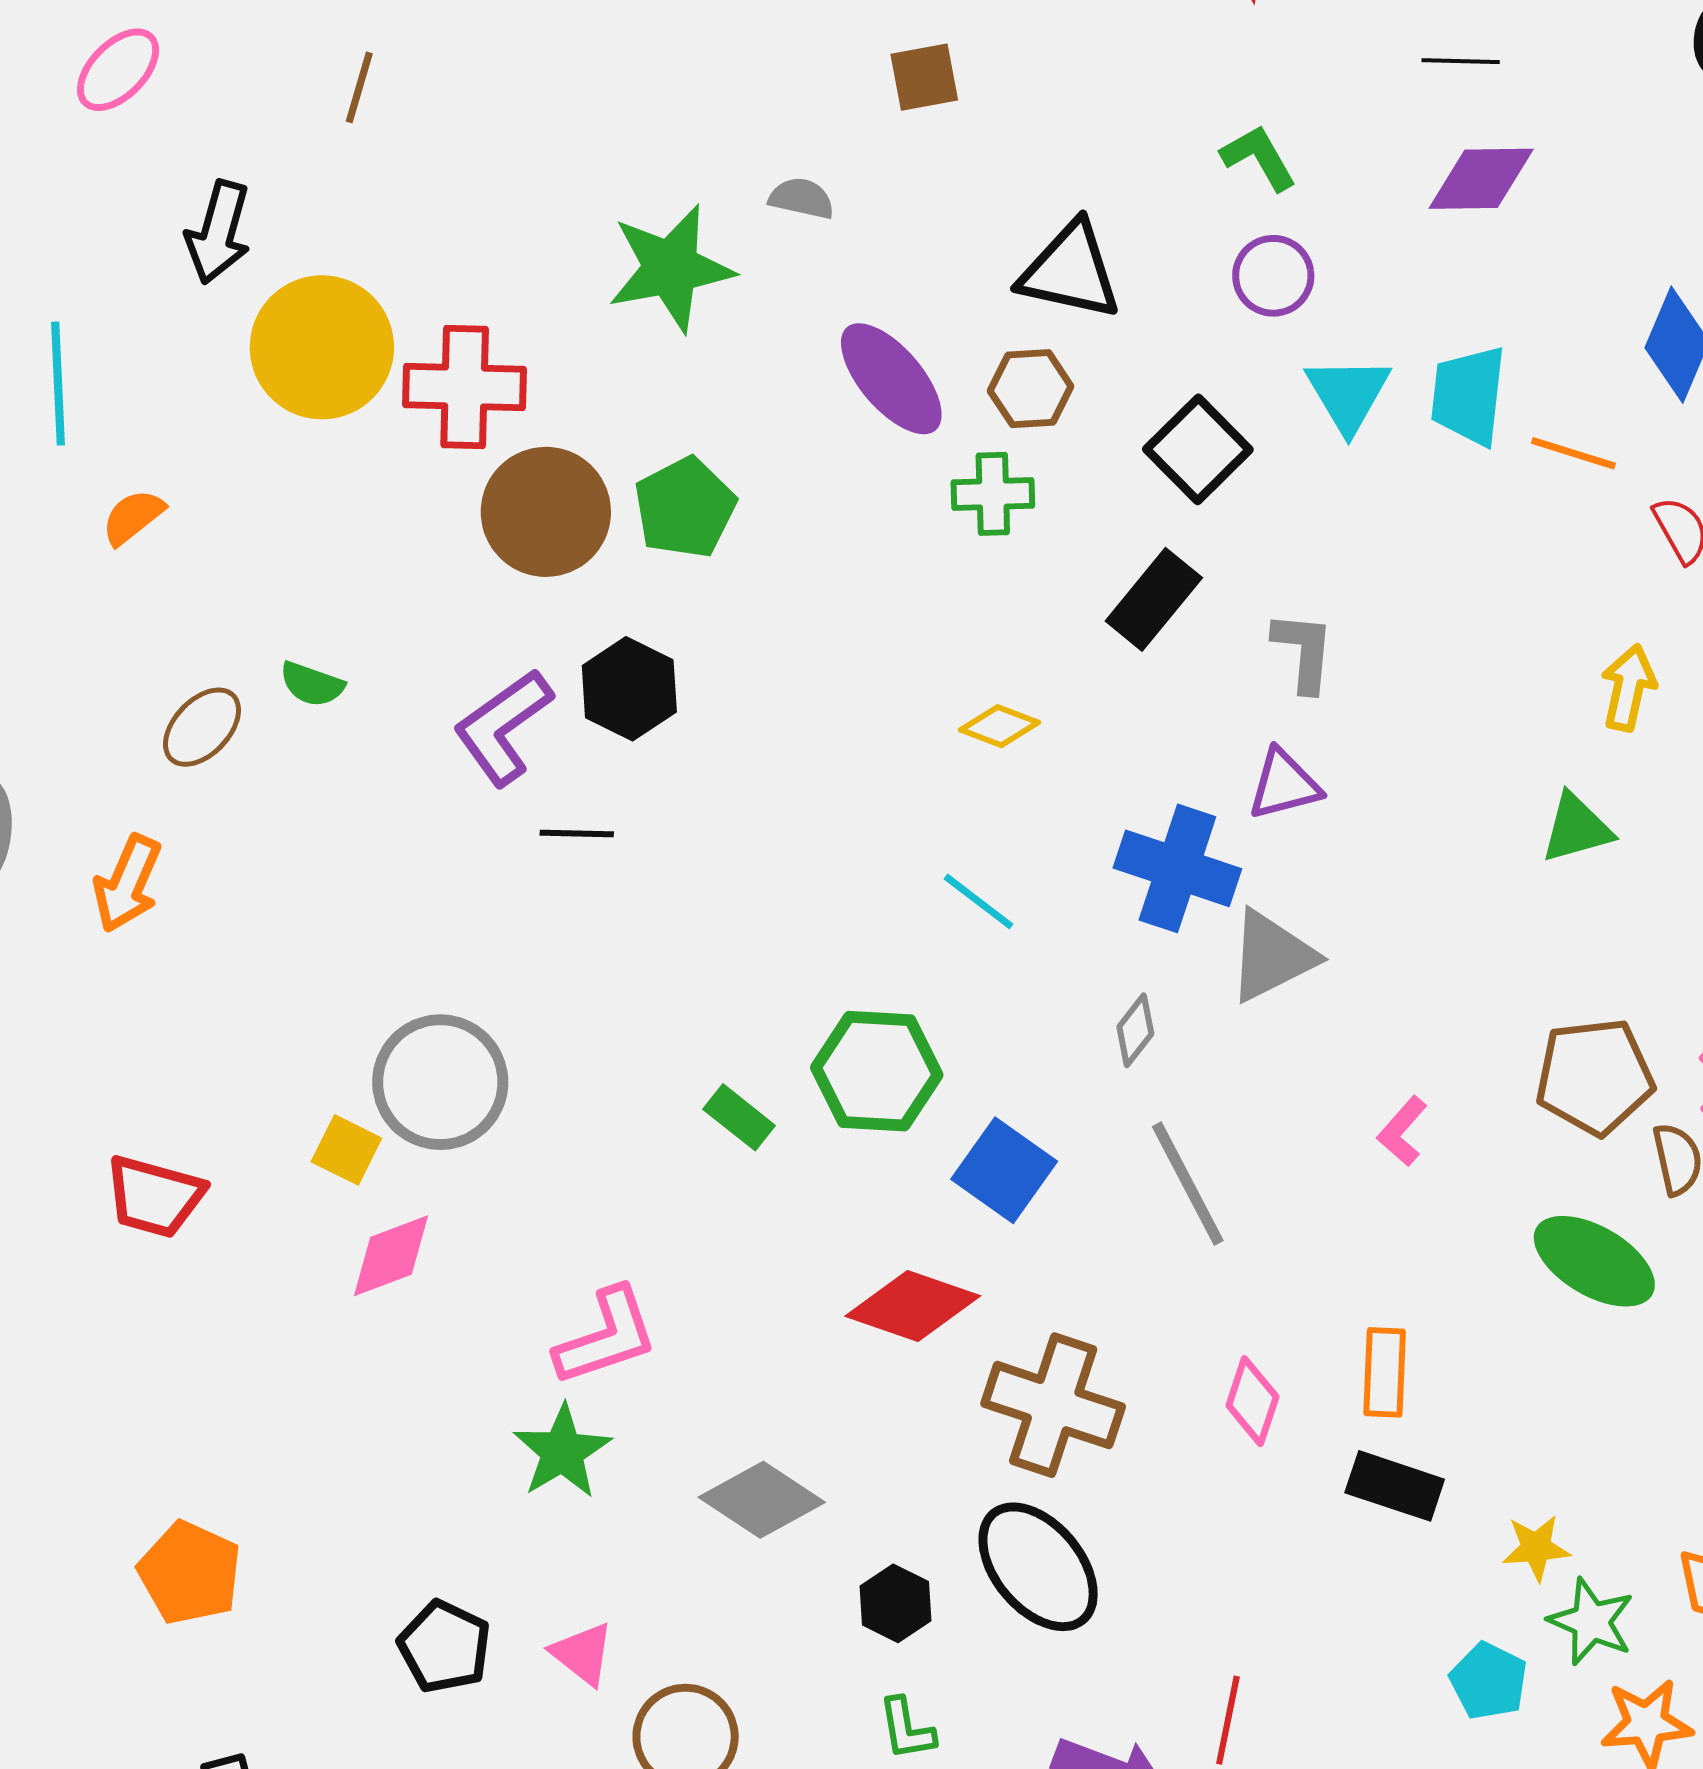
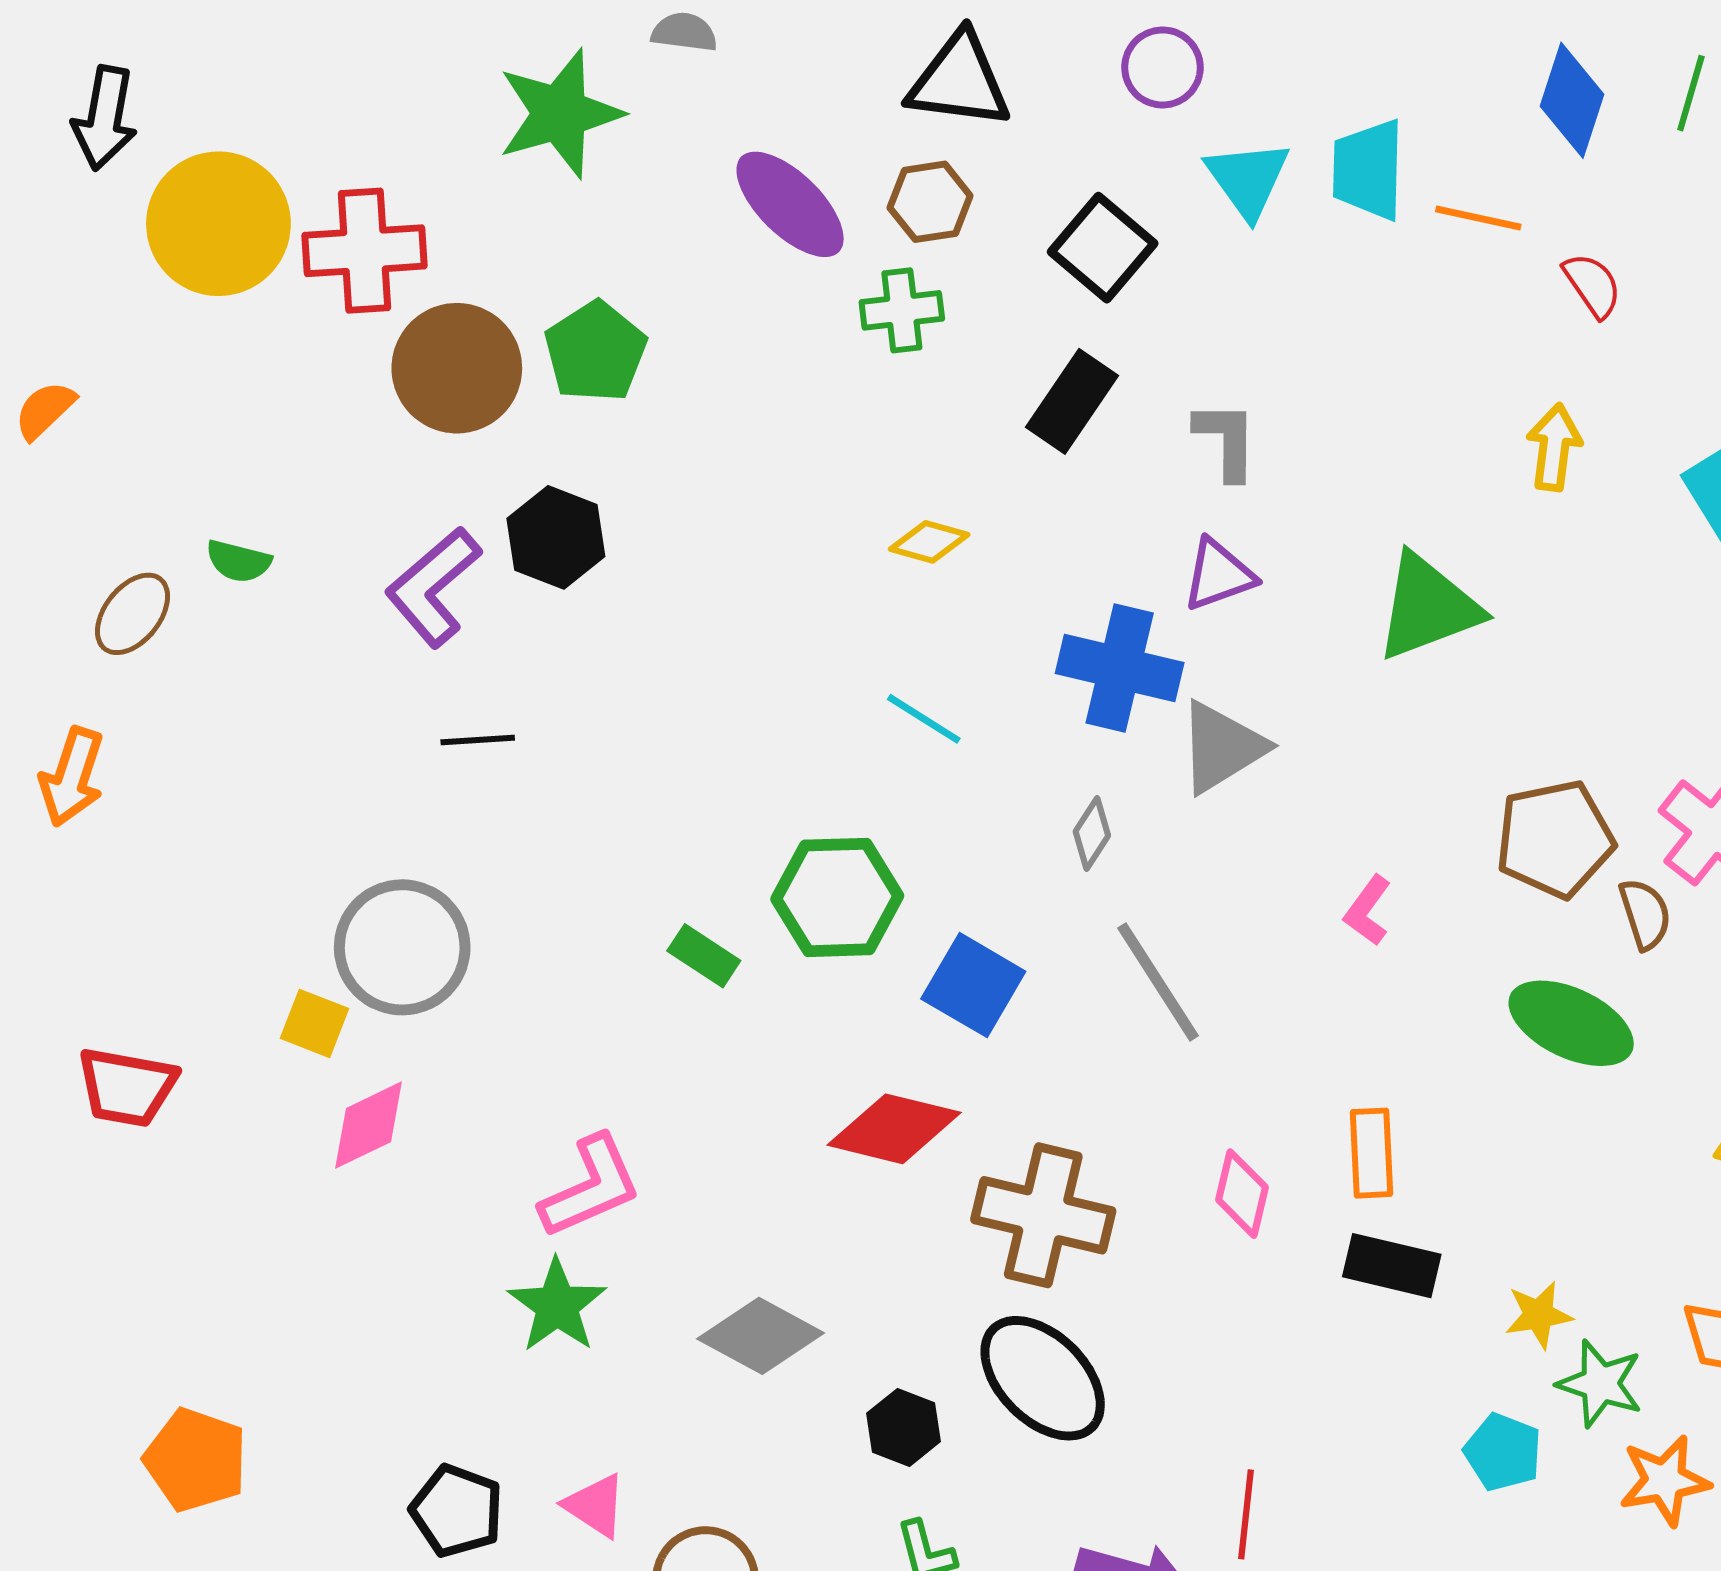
green triangle: (1577, 828) -> (1428, 607), moved, size x1.5
black line: (577, 833) -> (478, 740), moved

